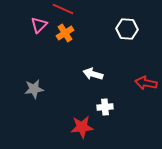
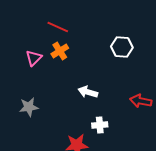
pink triangle: (39, 25) -> (34, 58), moved

